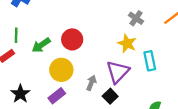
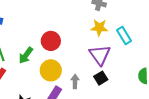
gray arrow: (91, 83) -> (75, 81), moved
black square: (110, 96) -> (101, 78), turned 32

